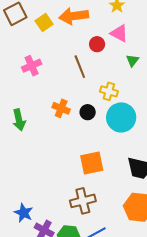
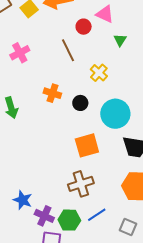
yellow cross: (109, 91) -> (99, 73), turned 30
black circle: (88, 112) -> (80, 103), moved
cyan circle: (121, 117) -> (115, 114), moved

